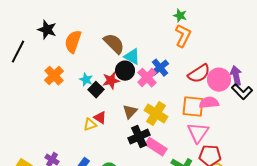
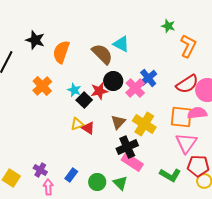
orange L-shape: (183, 36) -> (188, 46), moved
cyan triangle: (132, 57) -> (121, 44), moved
yellow triangle: (90, 125) -> (77, 124), moved
pink rectangle: (156, 147) -> (132, 162), moved

